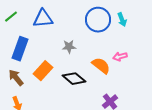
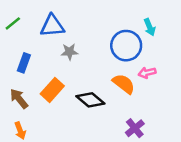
blue circle: (98, 20) -> (126, 46), moved
gray star: (69, 47) -> (69, 52), moved
blue rectangle: (20, 49) -> (24, 63), size x0.7

